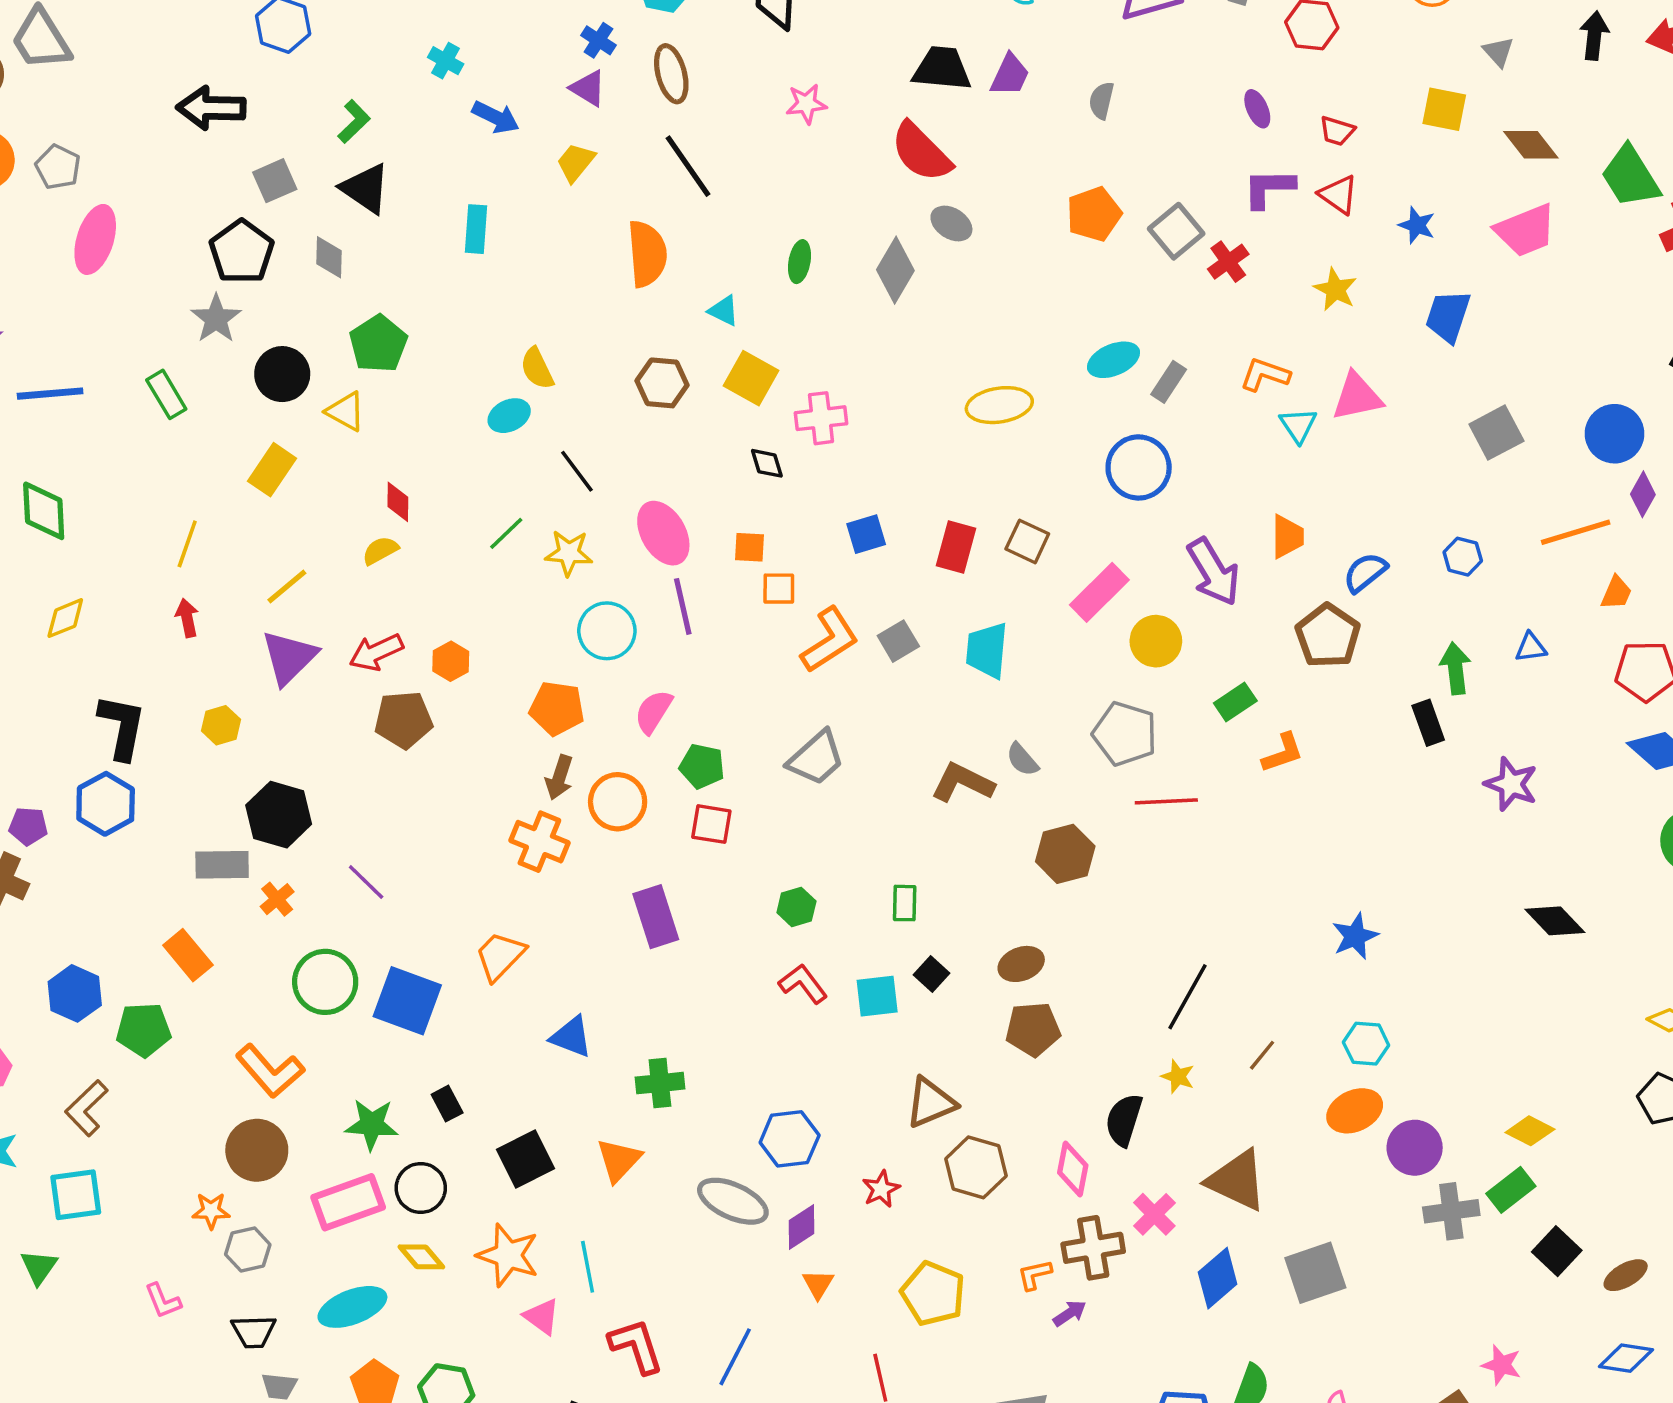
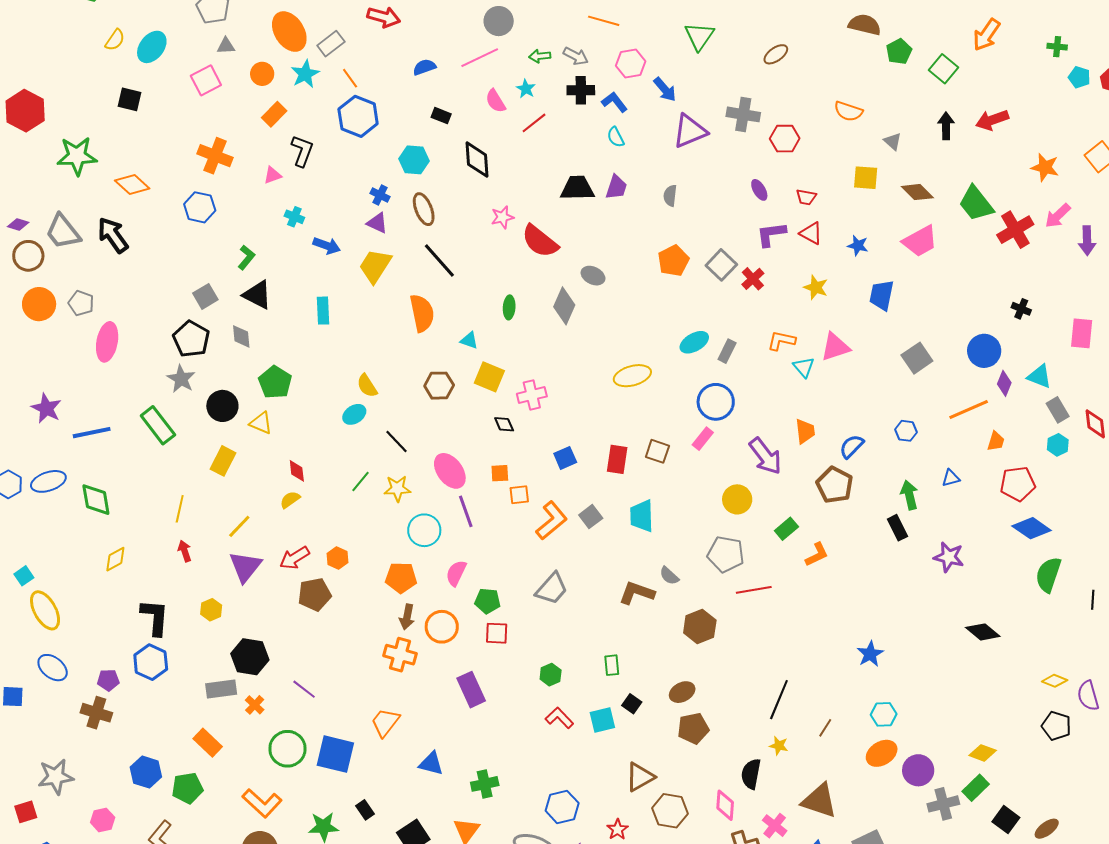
black arrow: (211, 108) -> (113, 235), moved, turned 60
red semicircle: (921, 152) -> (540, 241), moved
yellow trapezoid: (576, 162) -> (375, 266), size x1.5
green rectangle: (166, 394) -> (158, 425), size x1.4
pink rectangle: (1099, 592) -> (703, 439), moved, size x0.7

